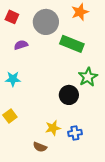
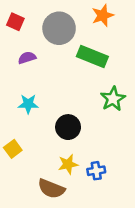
cyan star: (13, 79) -> (28, 104), moved
black circle: (69, 95) -> (68, 127), moved
brown semicircle: (40, 147) -> (51, 189), size x1.5

